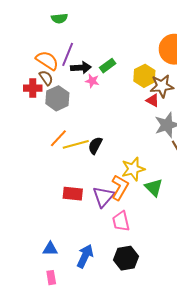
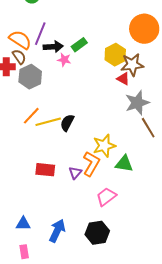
green triangle: (154, 187) -> (124, 164), turned -36
purple triangle: (103, 197) -> (75, 173), size x0.6
pink trapezoid: (121, 221) -> (106, 197), moved, turned 65

